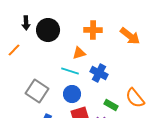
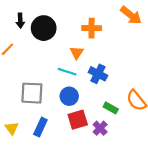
orange arrow: (130, 36) -> (131, 15), moved
orange triangle: (79, 53) -> (77, 53), turned -40
gray square: (37, 91) -> (32, 93), turned -30

